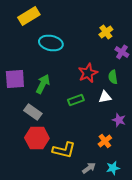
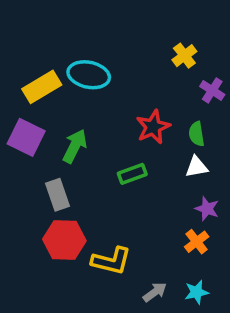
yellow rectangle: (29, 16) -> (42, 87), moved
purple square: (15, 79) -> (26, 137), turned 30
white triangle: (105, 97) -> (197, 167), moved
gray rectangle: (33, 112) -> (57, 195), turned 36
orange cross: (105, 141) -> (197, 242), moved

